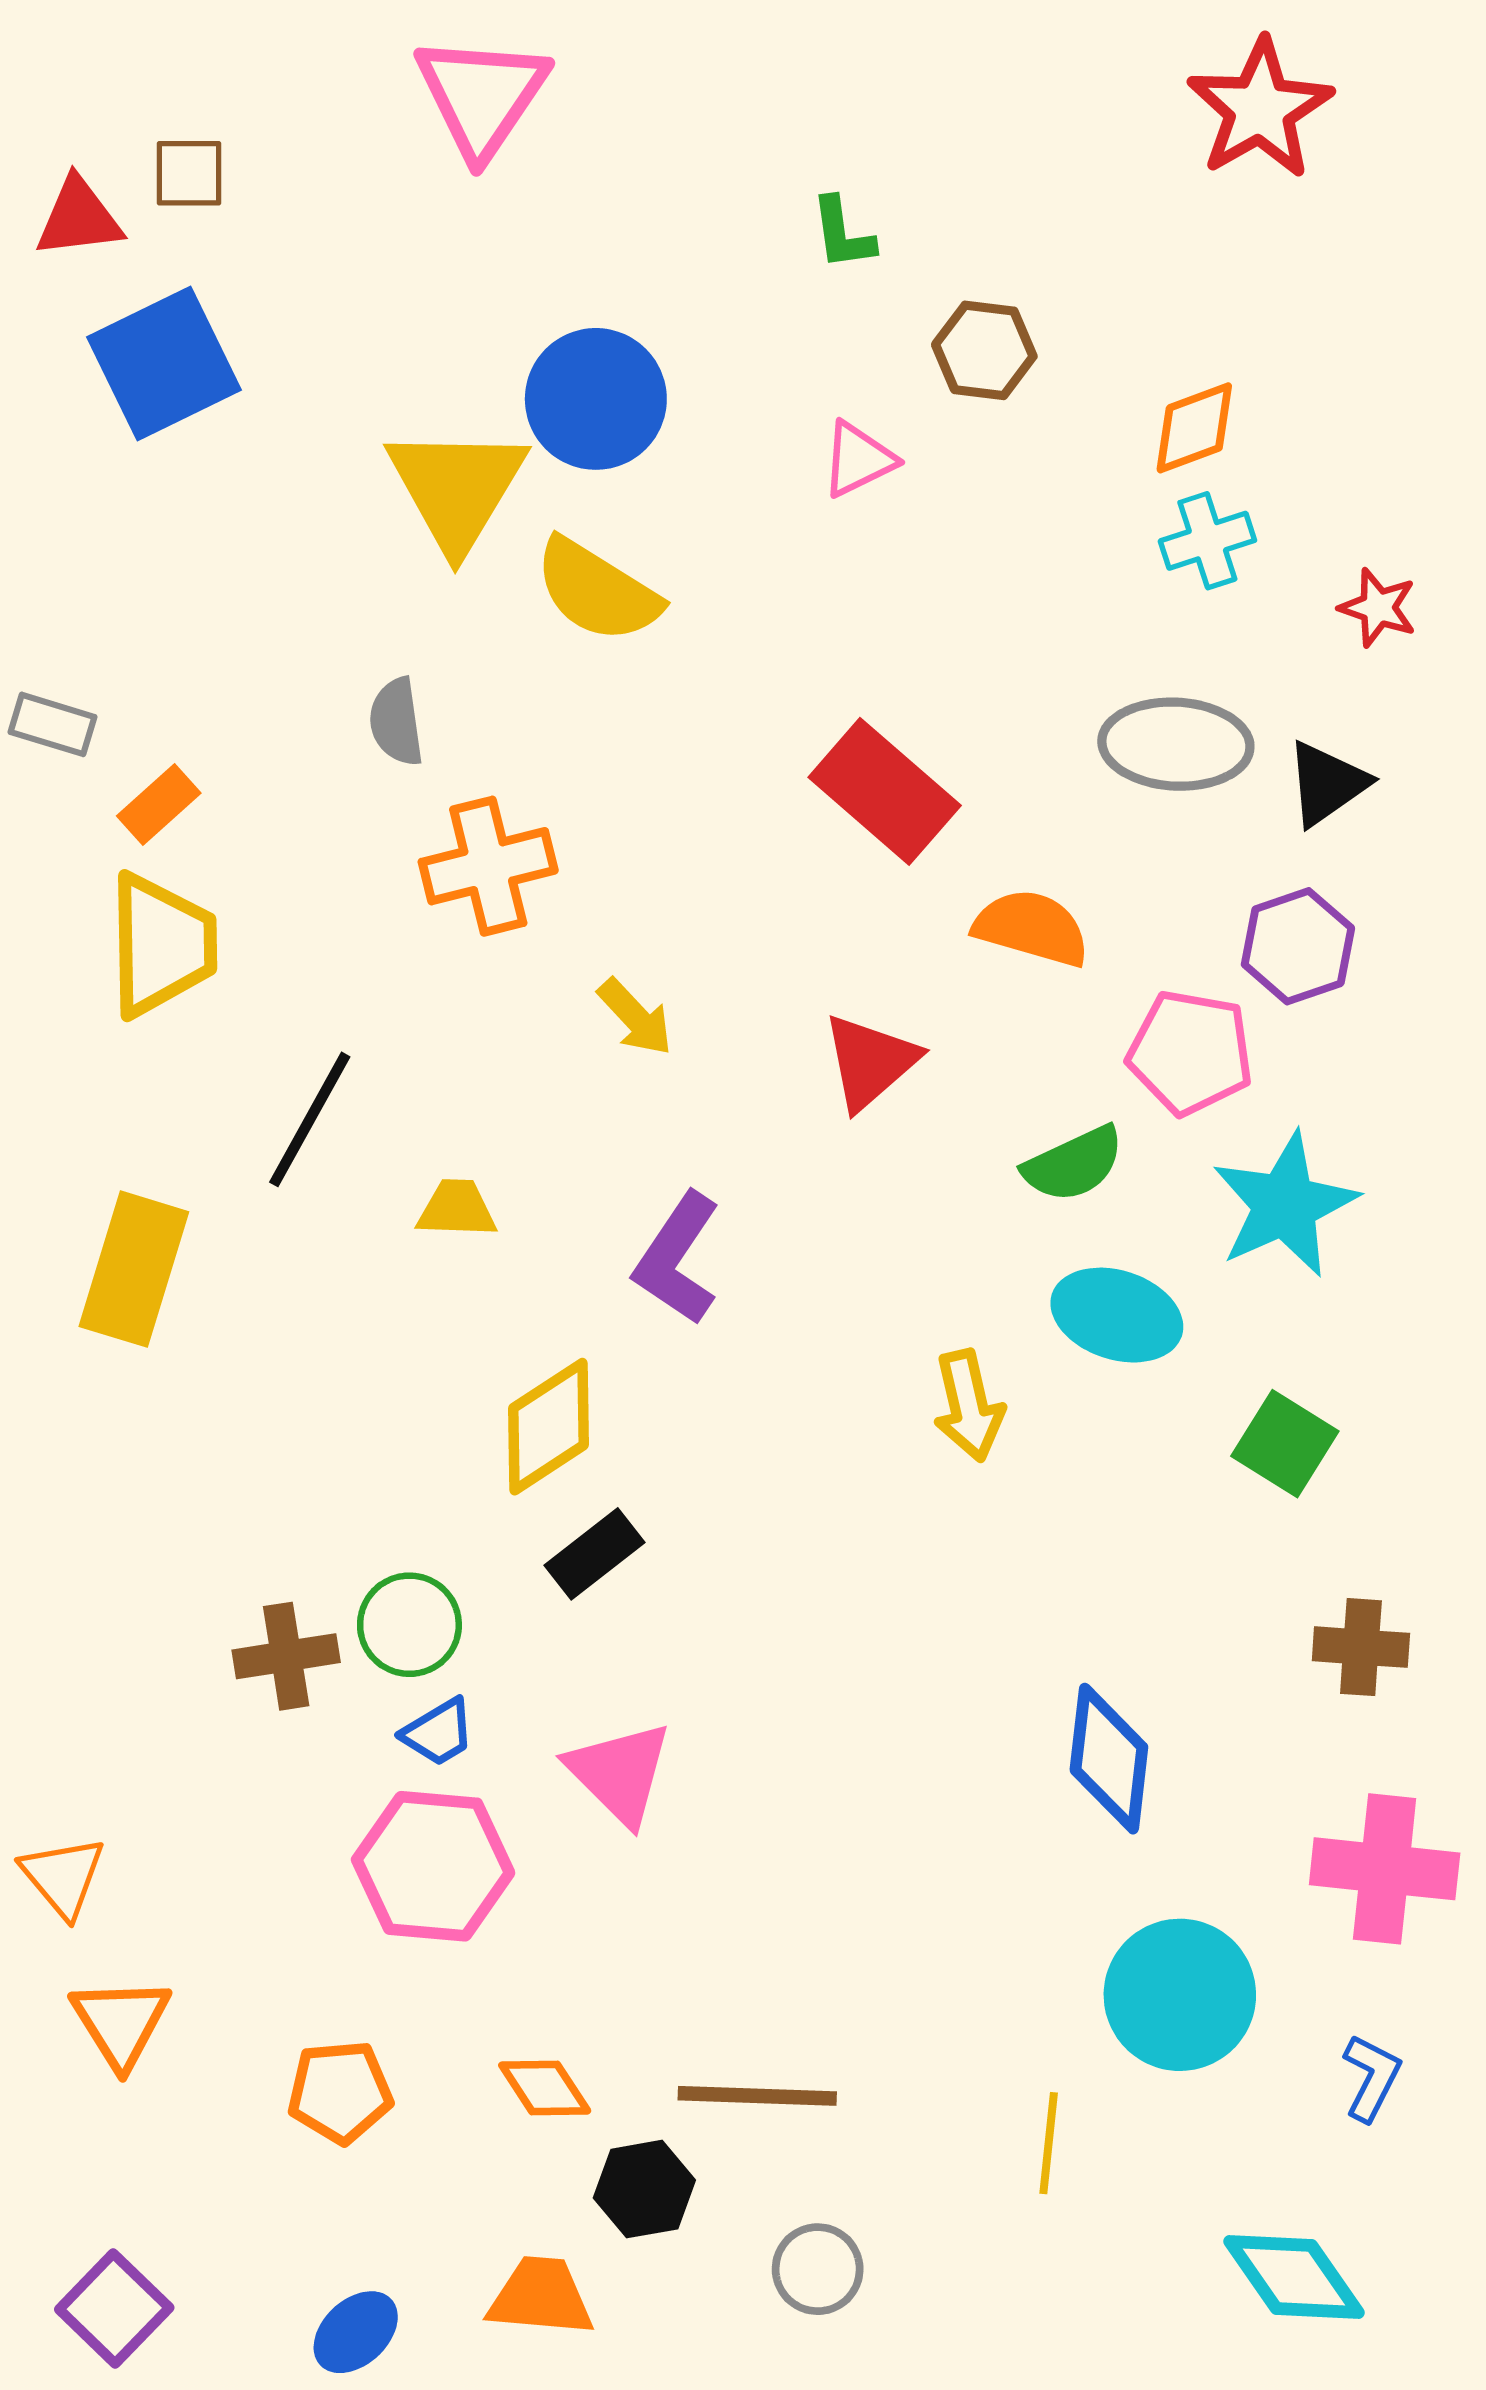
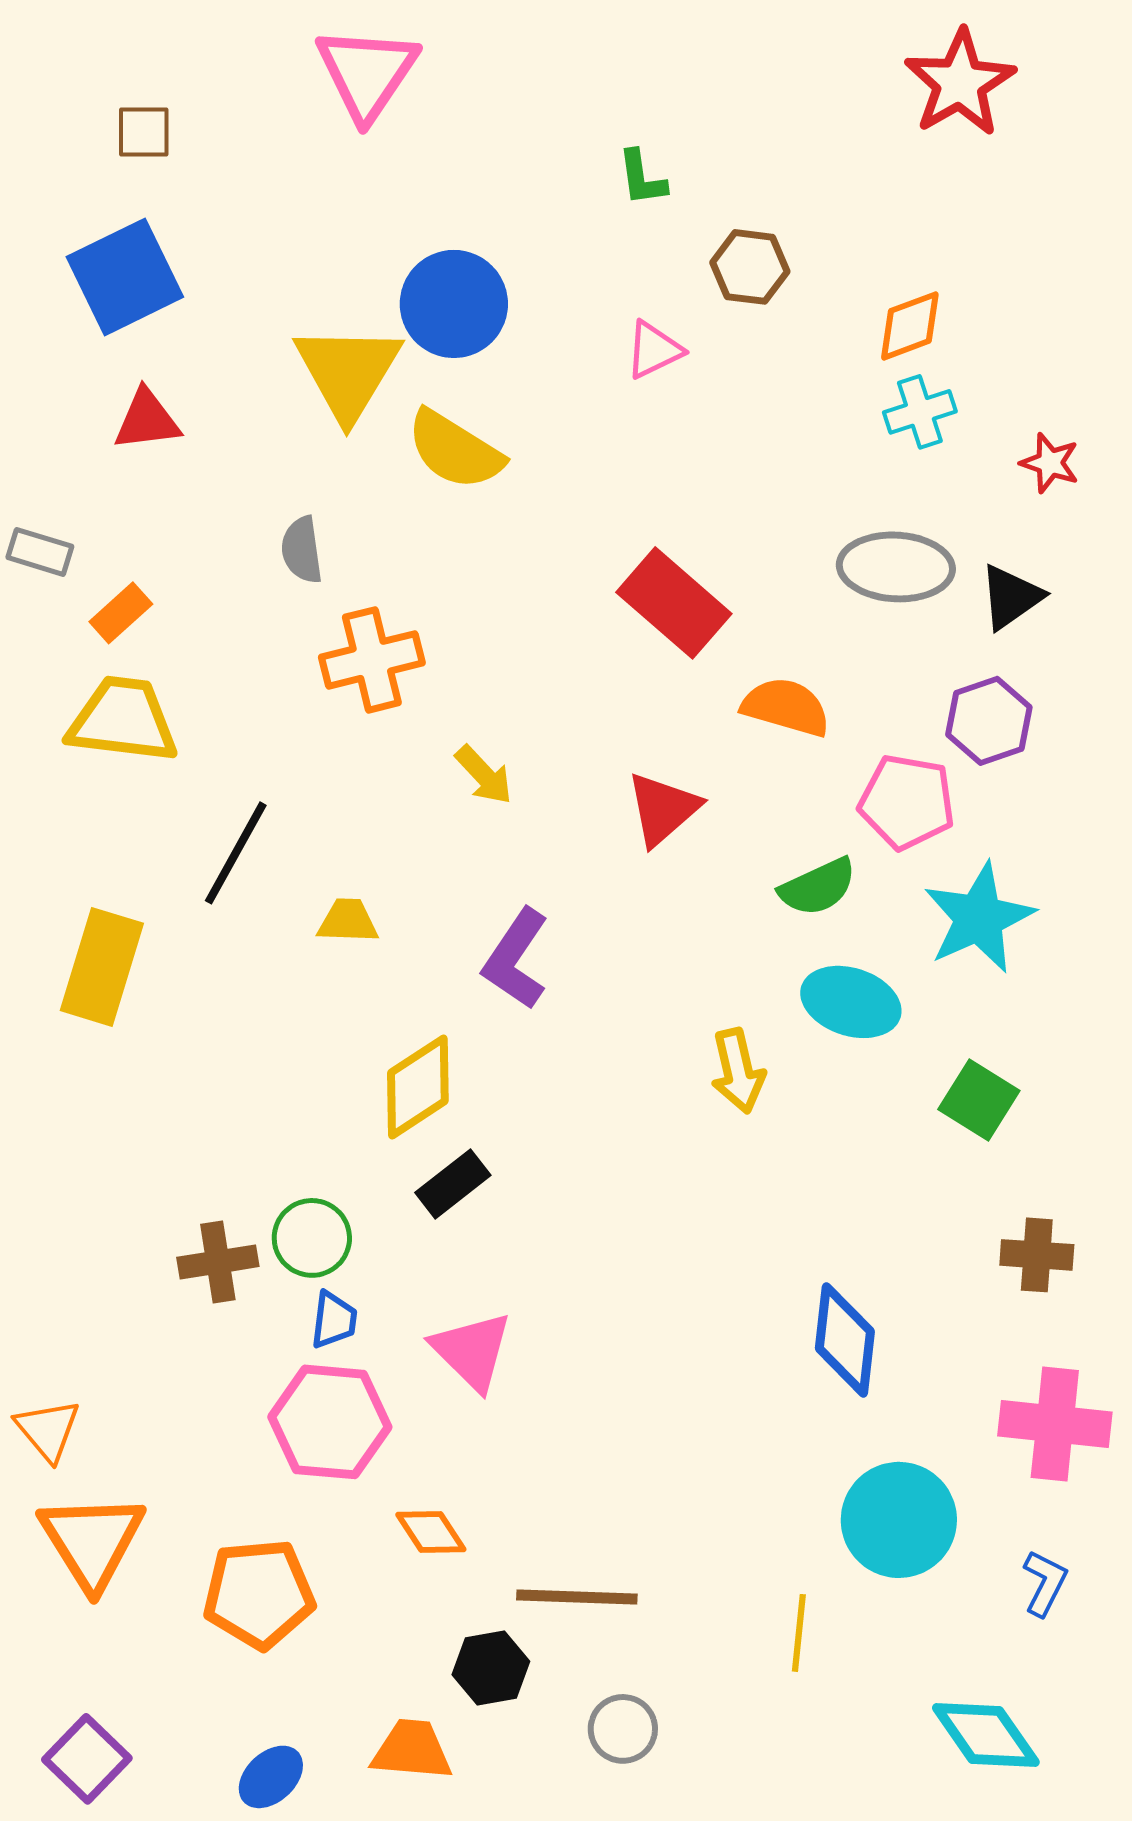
red triangle: (79, 218) -> (147, 420), moved
yellow trapezoid: (161, 945) -> (123, 720), turned -82
blue trapezoid: (438, 1732) -> (334, 1320), turned -52
orange triangle: (121, 2022) -> (92, 1541), size x1.4
orange diamond: (545, 2088) -> (431, 1532), moved
orange pentagon: (340, 2092) -> (259, 1594), size x1.4

